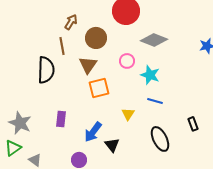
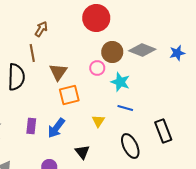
brown circle: (96, 38) -> (112, 52), moved
gray diamond: (154, 40) -> (142, 50), moved
black rectangle: (193, 124) -> (163, 131), size x1.6
blue arrow: (93, 132) -> (56, 128), moved

